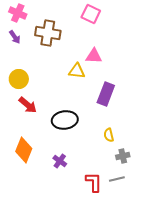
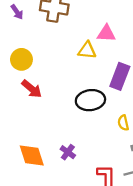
black ellipse: (65, 120) -> (90, 100), moved
orange diamond: (24, 150) -> (32, 156), moved, turned -40

